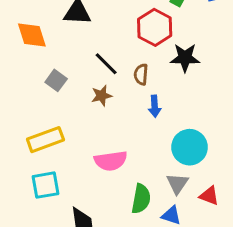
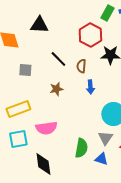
gray square: (56, 80) -> (25, 70), turned -32
brown star: (102, 96) -> (56, 89), moved
pink semicircle: (111, 161) -> (46, 128), moved

